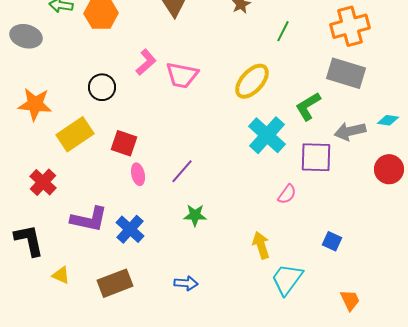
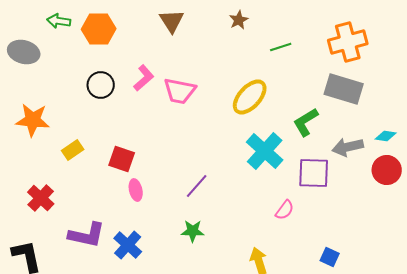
green line: (283, 31) -> (281, 47), turned 45
black circle: (102, 87) -> (101, 85), moved
yellow rectangle: (75, 134) -> (73, 150), size x0.6
red circle: (389, 169) -> (387, 170), moved
purple line: (182, 171) -> (197, 186), moved

